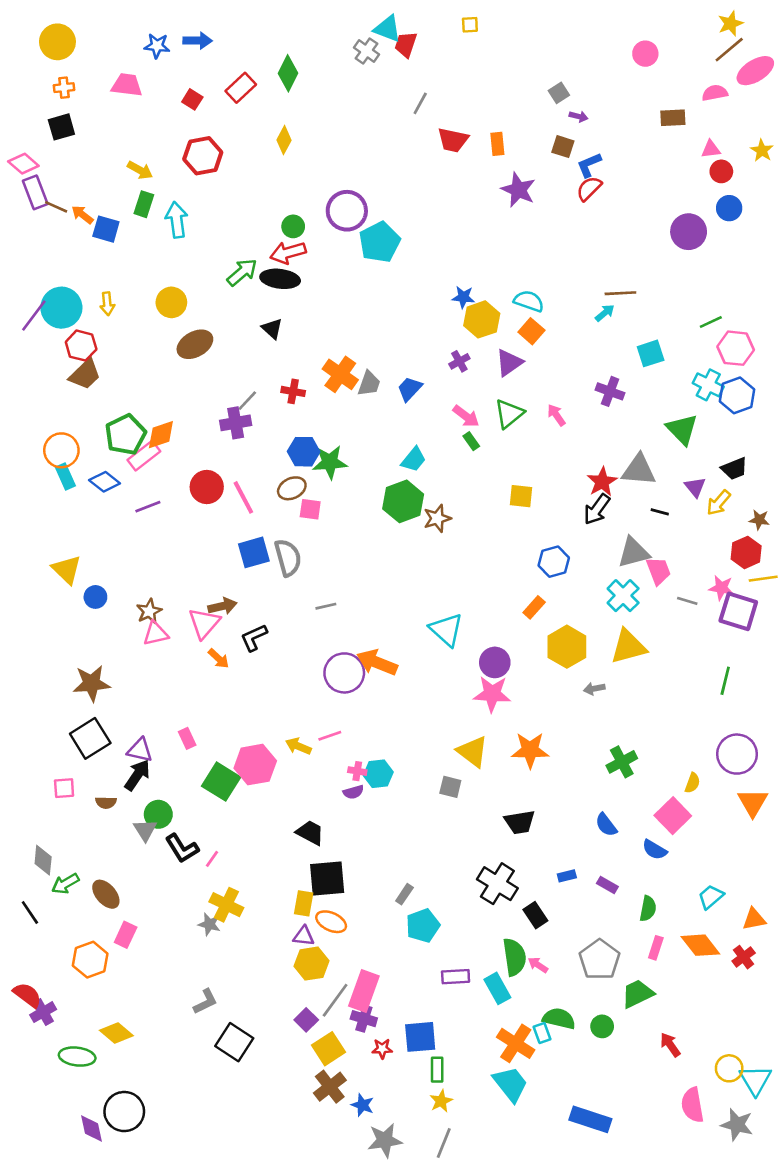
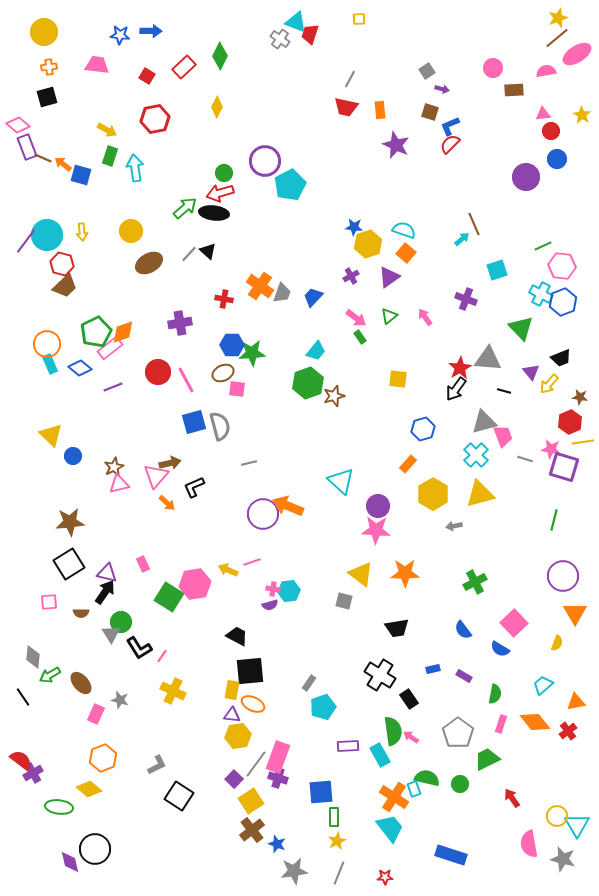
pink circle: (645, 54) -> (493, 68), moved
gray line: (420, 103) -> (350, 79), moved
brown line: (620, 293) -> (474, 224), turned 70
gray line: (247, 401) -> (189, 254), moved
green triangle: (509, 414) -> (389, 316), size x0.7
yellow semicircle: (692, 783) -> (557, 643), moved
gray star: (209, 924) -> (120, 700), moved
orange hexagon: (90, 960) -> (103, 758), moved
red star: (382, 1049) -> (385, 877), moved

